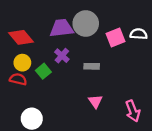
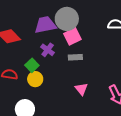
pink square: (116, 37) -> (72, 36), moved
yellow circle: (22, 63) -> (35, 79), moved

